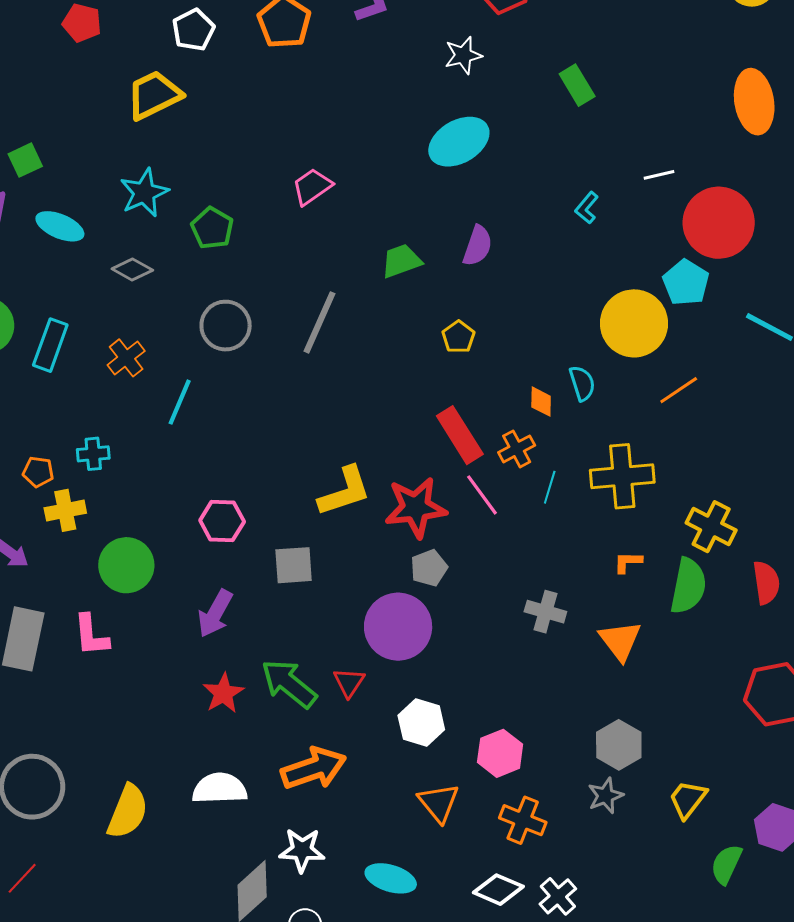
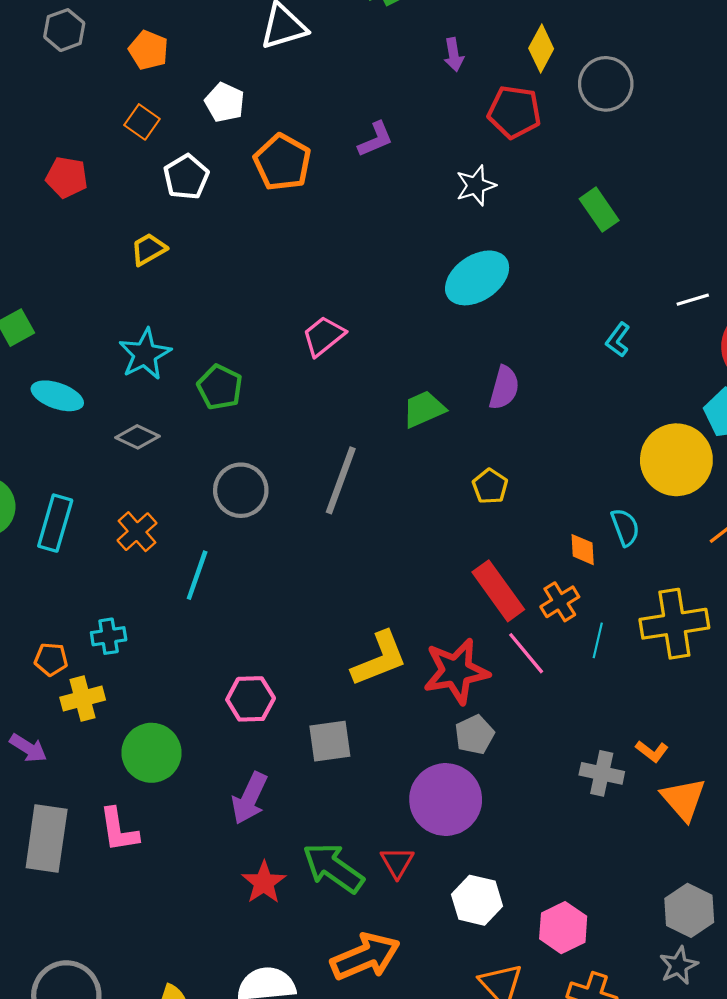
yellow trapezoid: (154, 95) -> (149, 249), size x0.6
orange L-shape: (628, 562) -> (652, 751), moved, turned -140

